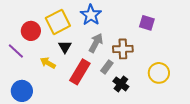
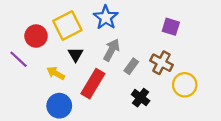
brown cross: (123, 49) -> (161, 63), moved, turned 30
gray rectangle: (107, 67) -> (131, 66), moved
blue circle: (22, 91) -> (59, 106), moved

